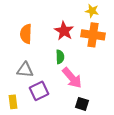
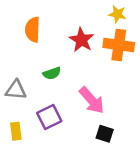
orange semicircle: (26, 34) -> (33, 30), moved
green semicircle: (60, 57) -> (52, 73), moved, turned 72
gray triangle: (25, 70) -> (16, 90), moved

